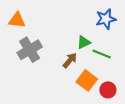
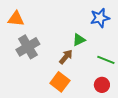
green line: (102, 54) -> (106, 60), moved
orange square: (87, 80) -> (60, 82), moved

